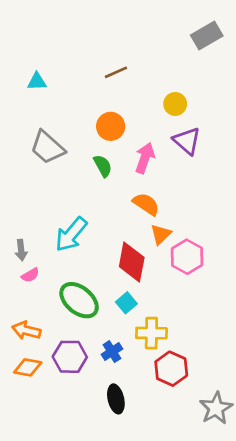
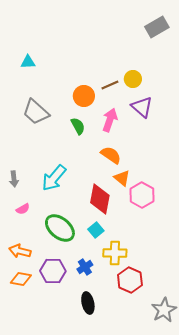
brown line: (116, 72) -> (110, 85), moved
orange triangle: (161, 234) -> (122, 178), turned -36
gray arrow: (21, 250) -> (14, 179), moved

